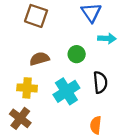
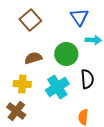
brown square: (36, 16) -> (30, 20), turned 30
green circle: (77, 54) -> (66, 54), size x1.5

